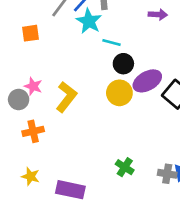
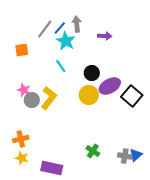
purple arrow: (158, 15) -> (105, 36), moved
cyan line: (111, 42) -> (61, 66), moved, turned 40
gray circle: (19, 99) -> (32, 100), moved
orange cross: (33, 131) -> (21, 139), moved

